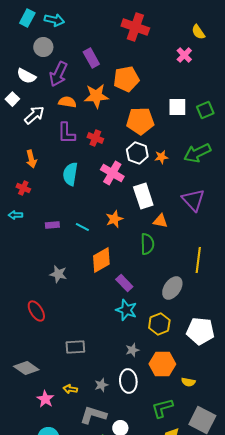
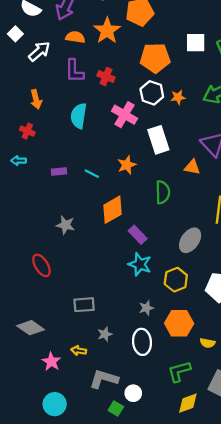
orange star: (96, 96) -> (107, 31), turned -30
orange triangle: (160, 221) -> (192, 167), moved
gray star: (101, 385) -> (105, 334), moved

